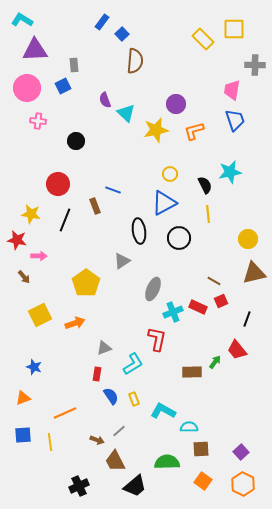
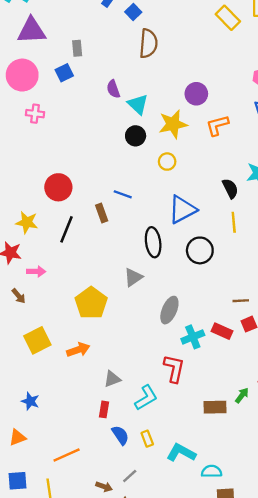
black circle: (76, 141) -> (136, 136), moved
yellow circle: (170, 174) -> (167, 162), moved
brown line: (214, 281) -> (241, 301), turned -32

